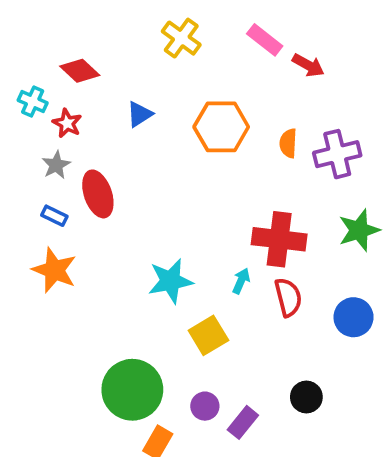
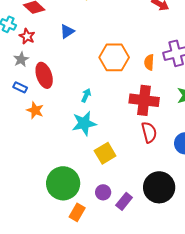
orange hexagon: (221, 127) -> (114, 57), moved
orange semicircle: (288, 143) -> (149, 62), moved
orange star: (54, 270) -> (35, 110), moved, size x0.7
cyan arrow: (241, 281) -> (86, 95), moved
black circle: (306, 397) -> (159, 187), size x1.8

